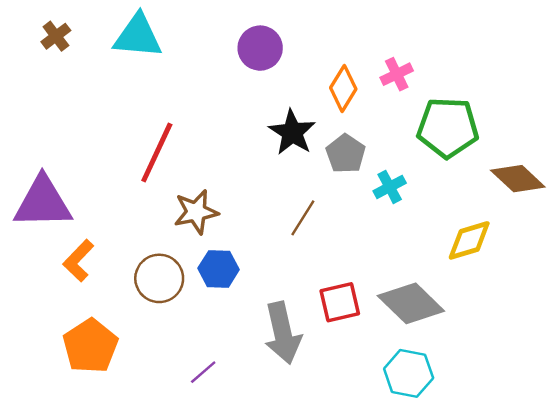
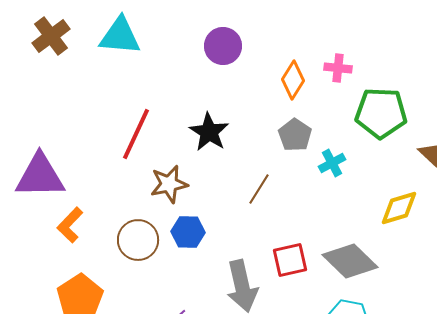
brown cross: (56, 36) -> (51, 36), size x1.5
pink cross: (397, 74) -> (338, 68), turned 32
black star: (292, 132) -> (209, 132), moved

